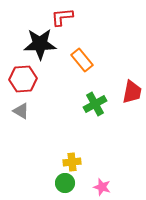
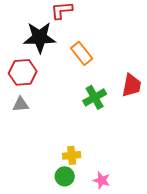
gray triangle: (21, 111) -> (21, 104), turned -36

